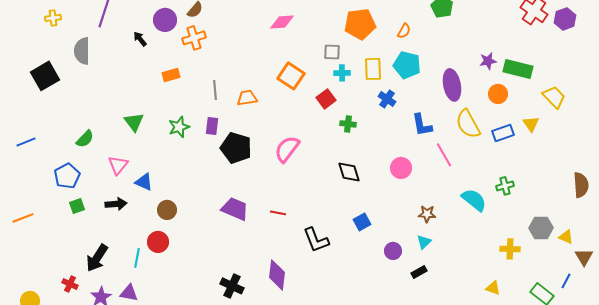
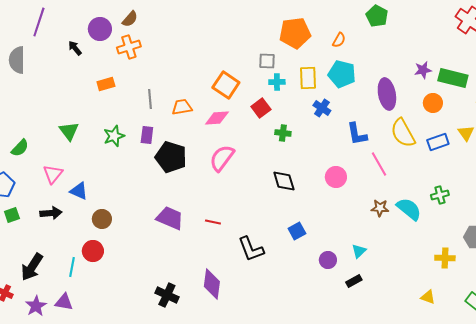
pink diamond: (282, 22) -> (217, 118), moved
brown star: (427, 214) -> (380, 208), moved

